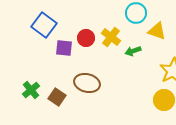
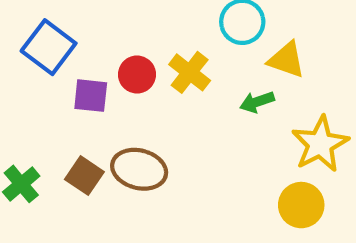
green arrow: (133, 51) -> (257, 102), moved
brown square: (57, 97) -> (84, 176), moved

